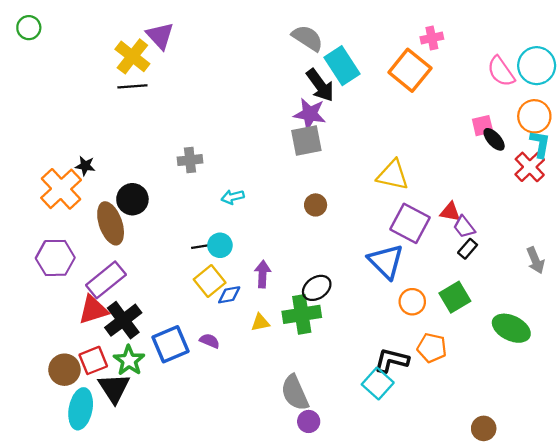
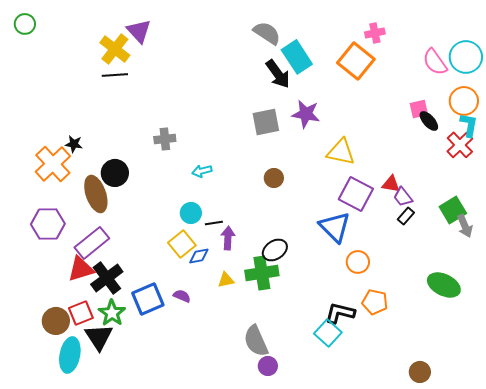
purple star: (310, 114) -> (306, 114), moved
black line: (202, 246) -> (214, 223), moved
green square: (455, 297) -> (453, 210), moved

